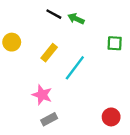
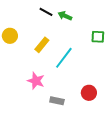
red circle: (111, 117) -> (89, 93), moved
gray rectangle: (49, 119) -> (57, 101), moved, turned 40

